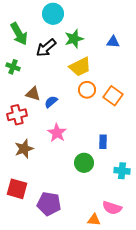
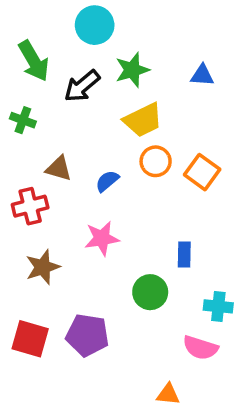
blue semicircle: (51, 102) -> (107, 181), moved
pink star: (57, 133) -> (102, 238), turned 30
purple pentagon: (49, 204) -> (87, 335), moved
pink semicircle: (112, 208) -> (200, 348), moved

